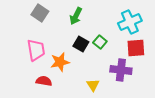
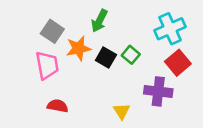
gray square: (40, 13) -> (52, 31), moved
red square: (136, 48) -> (178, 63), turned -36
orange star: (60, 62) -> (78, 48), moved

